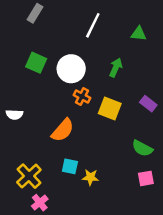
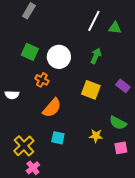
white line: (93, 25) -> (94, 21), moved
orange cross: (82, 96) -> (42, 80), moved
yellow star: (90, 177) -> (96, 136), moved

